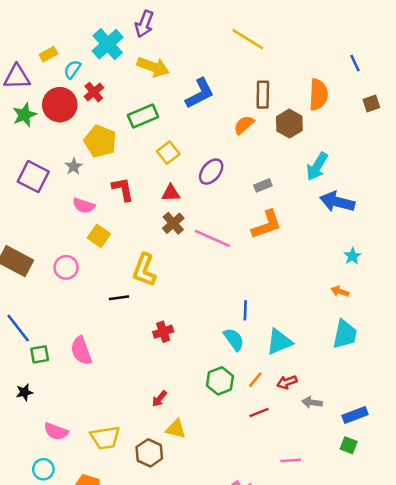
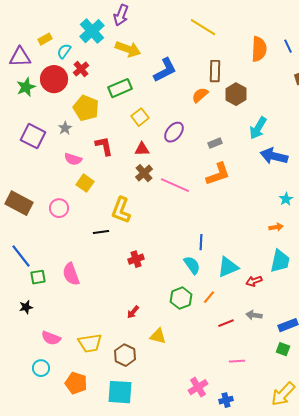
orange semicircle: (318, 95) -> (259, 49), moved
orange arrow: (340, 291) -> (276, 227), turned 152
red arrow: (287, 382) -> (254, 281), moved
red line: (259, 412) -> (226, 323), moved
yellow triangle: (176, 429) -> (158, 336), moved

